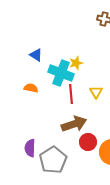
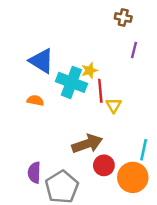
blue triangle: (36, 55) -> (41, 61), size x1.6
red line: (71, 94) -> (100, 91), moved

